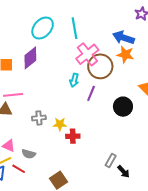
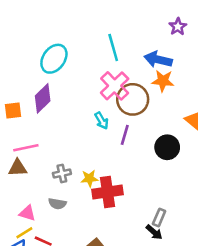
cyan line: (75, 28) -> (113, 47), moved
cyan arrow: (74, 80) -> (101, 121), turned -40
red cross: (73, 136) -> (108, 192), size x1.6
gray semicircle: (29, 154) -> (57, 204), moved
black arrow: (124, 172) -> (154, 232), moved

